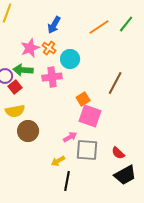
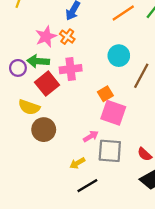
cyan circle: (70, 59) -> (119, 56), moved
red square: (15, 87) -> (47, 84), moved, size x1.5
yellow semicircle: (15, 111) -> (29, 107), turned 30
black line: (67, 181) -> (87, 186), turned 48

